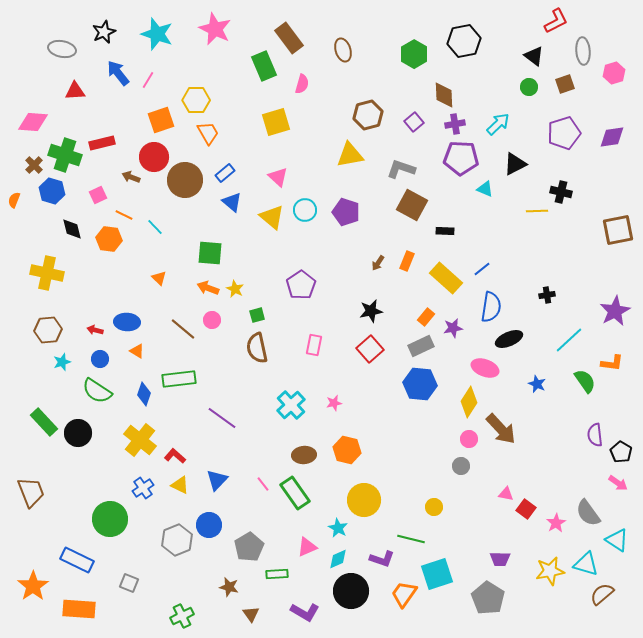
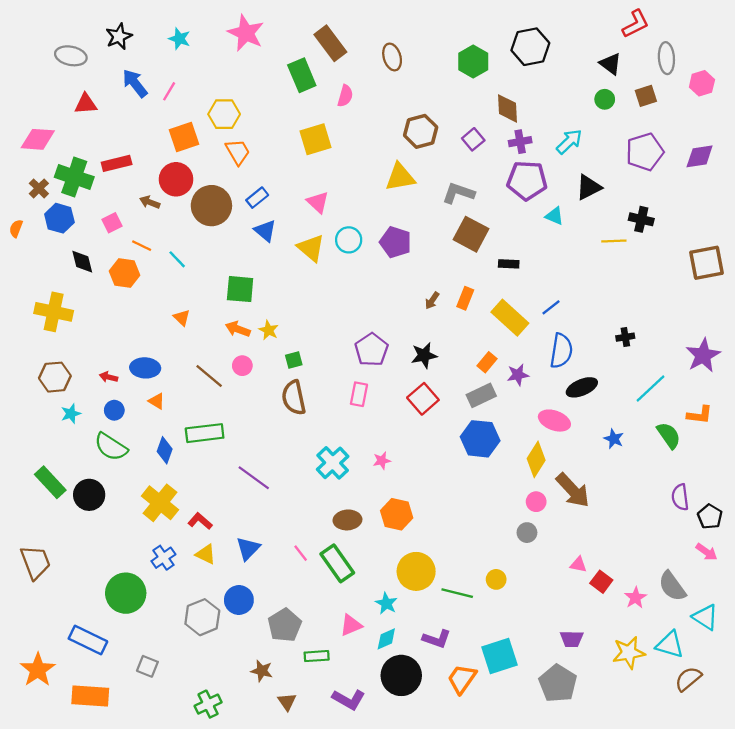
cyan star: (157, 34) -> (179, 39), size x0.6
purple pentagon: (301, 285) -> (372, 350), moved
green line: (411, 539) -> (457, 593), moved

